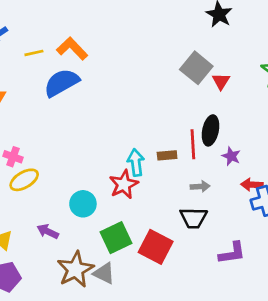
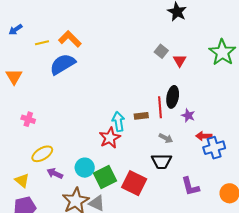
gray square: (196, 68) -> (161, 51), size x0.6
yellow ellipse: (24, 180) -> (42, 154), moved
gray arrow: (200, 186) -> (166, 138), turned 32
cyan circle: (83, 204) -> (85, 168), moved
purple L-shape: (232, 253) -> (190, 186), turned 85

